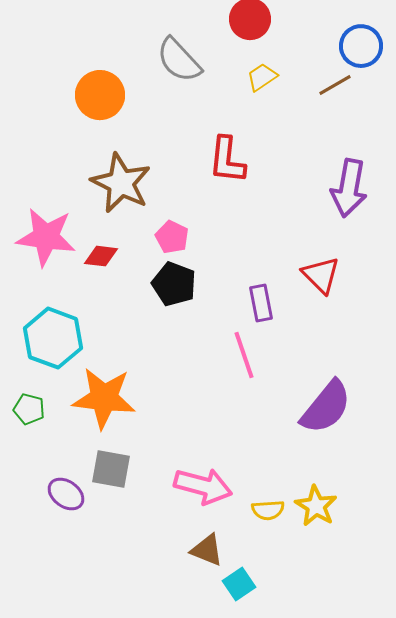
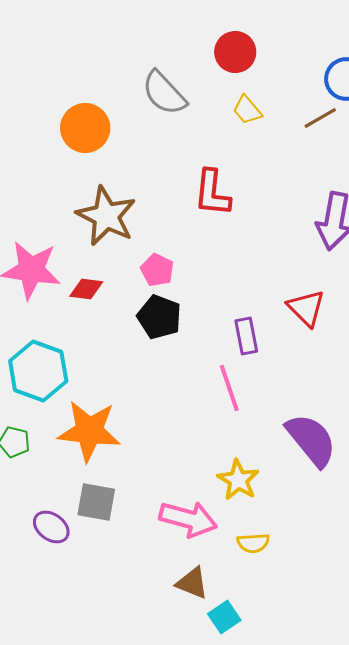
yellow trapezoid: (262, 77) -> (247, 110), turned -96
purple semicircle: (326, 407) -> (311, 440), turned -78
yellow star: (316, 506) -> (238, 480), moved

